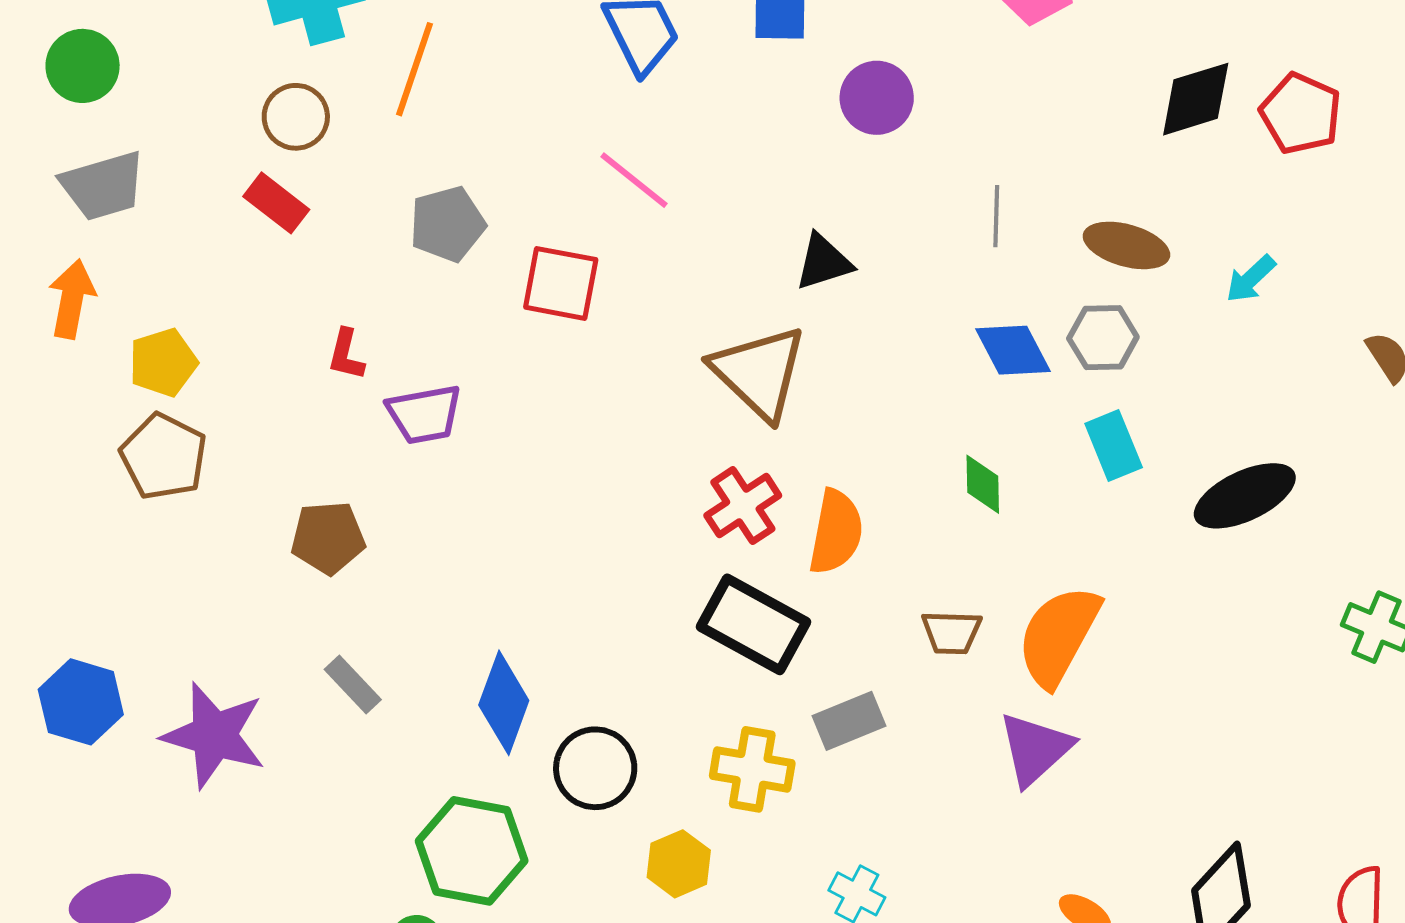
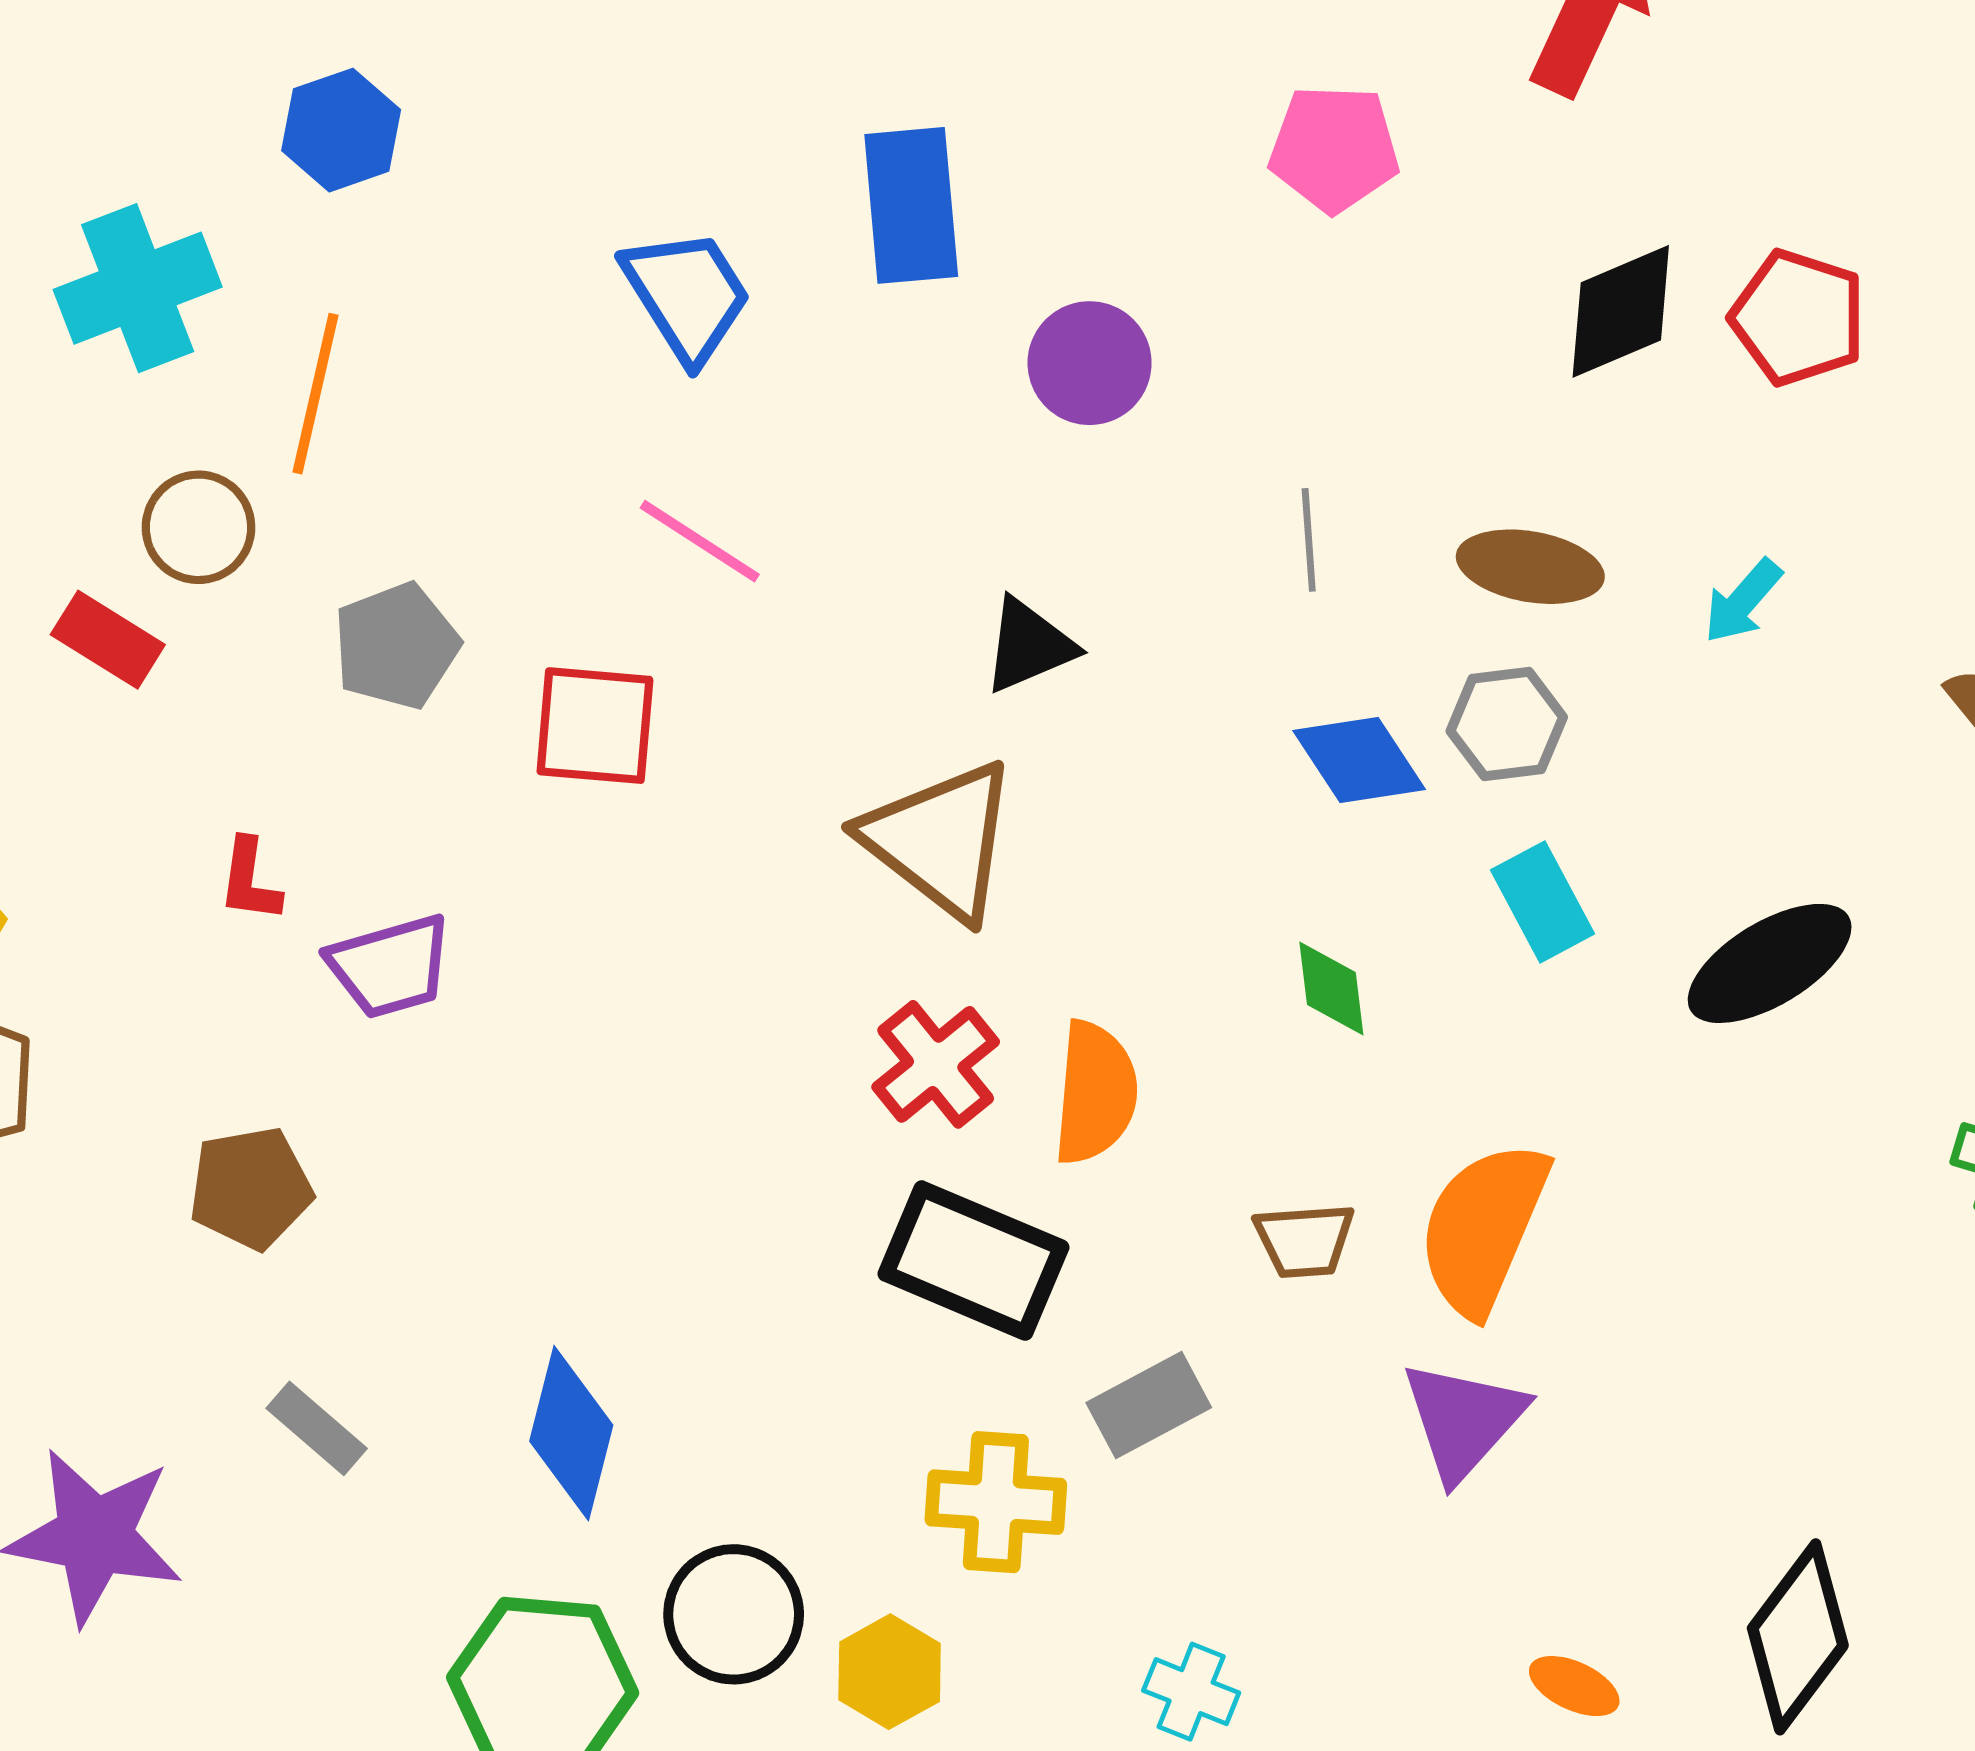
brown circle: (296, 117) -> (198, 527), moved
black circle: (595, 768) -> (734, 1614), moved

